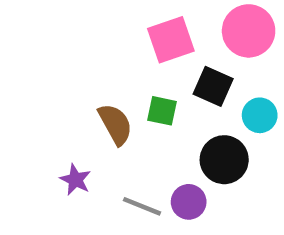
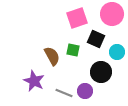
purple star: (75, 180) -> (34, 81), size x1.5

